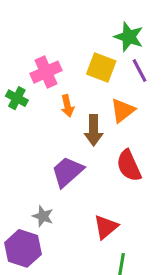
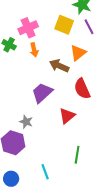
orange arrow: (67, 106) -> (34, 50), moved
brown arrow: (94, 130) -> (59, 66), turned 114
red triangle: (106, 227) -> (67, 116), moved

